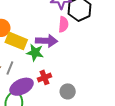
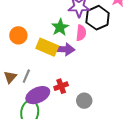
yellow rectangle: (16, 41) -> (47, 47), moved
green star: (35, 53) -> (60, 27), moved, turned 30

